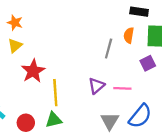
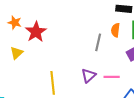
yellow triangle: (15, 46) -> (17, 53), moved
red star: (33, 71) -> (36, 32), moved

